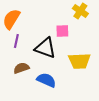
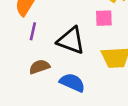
pink square: (62, 31) -> (104, 18), moved

